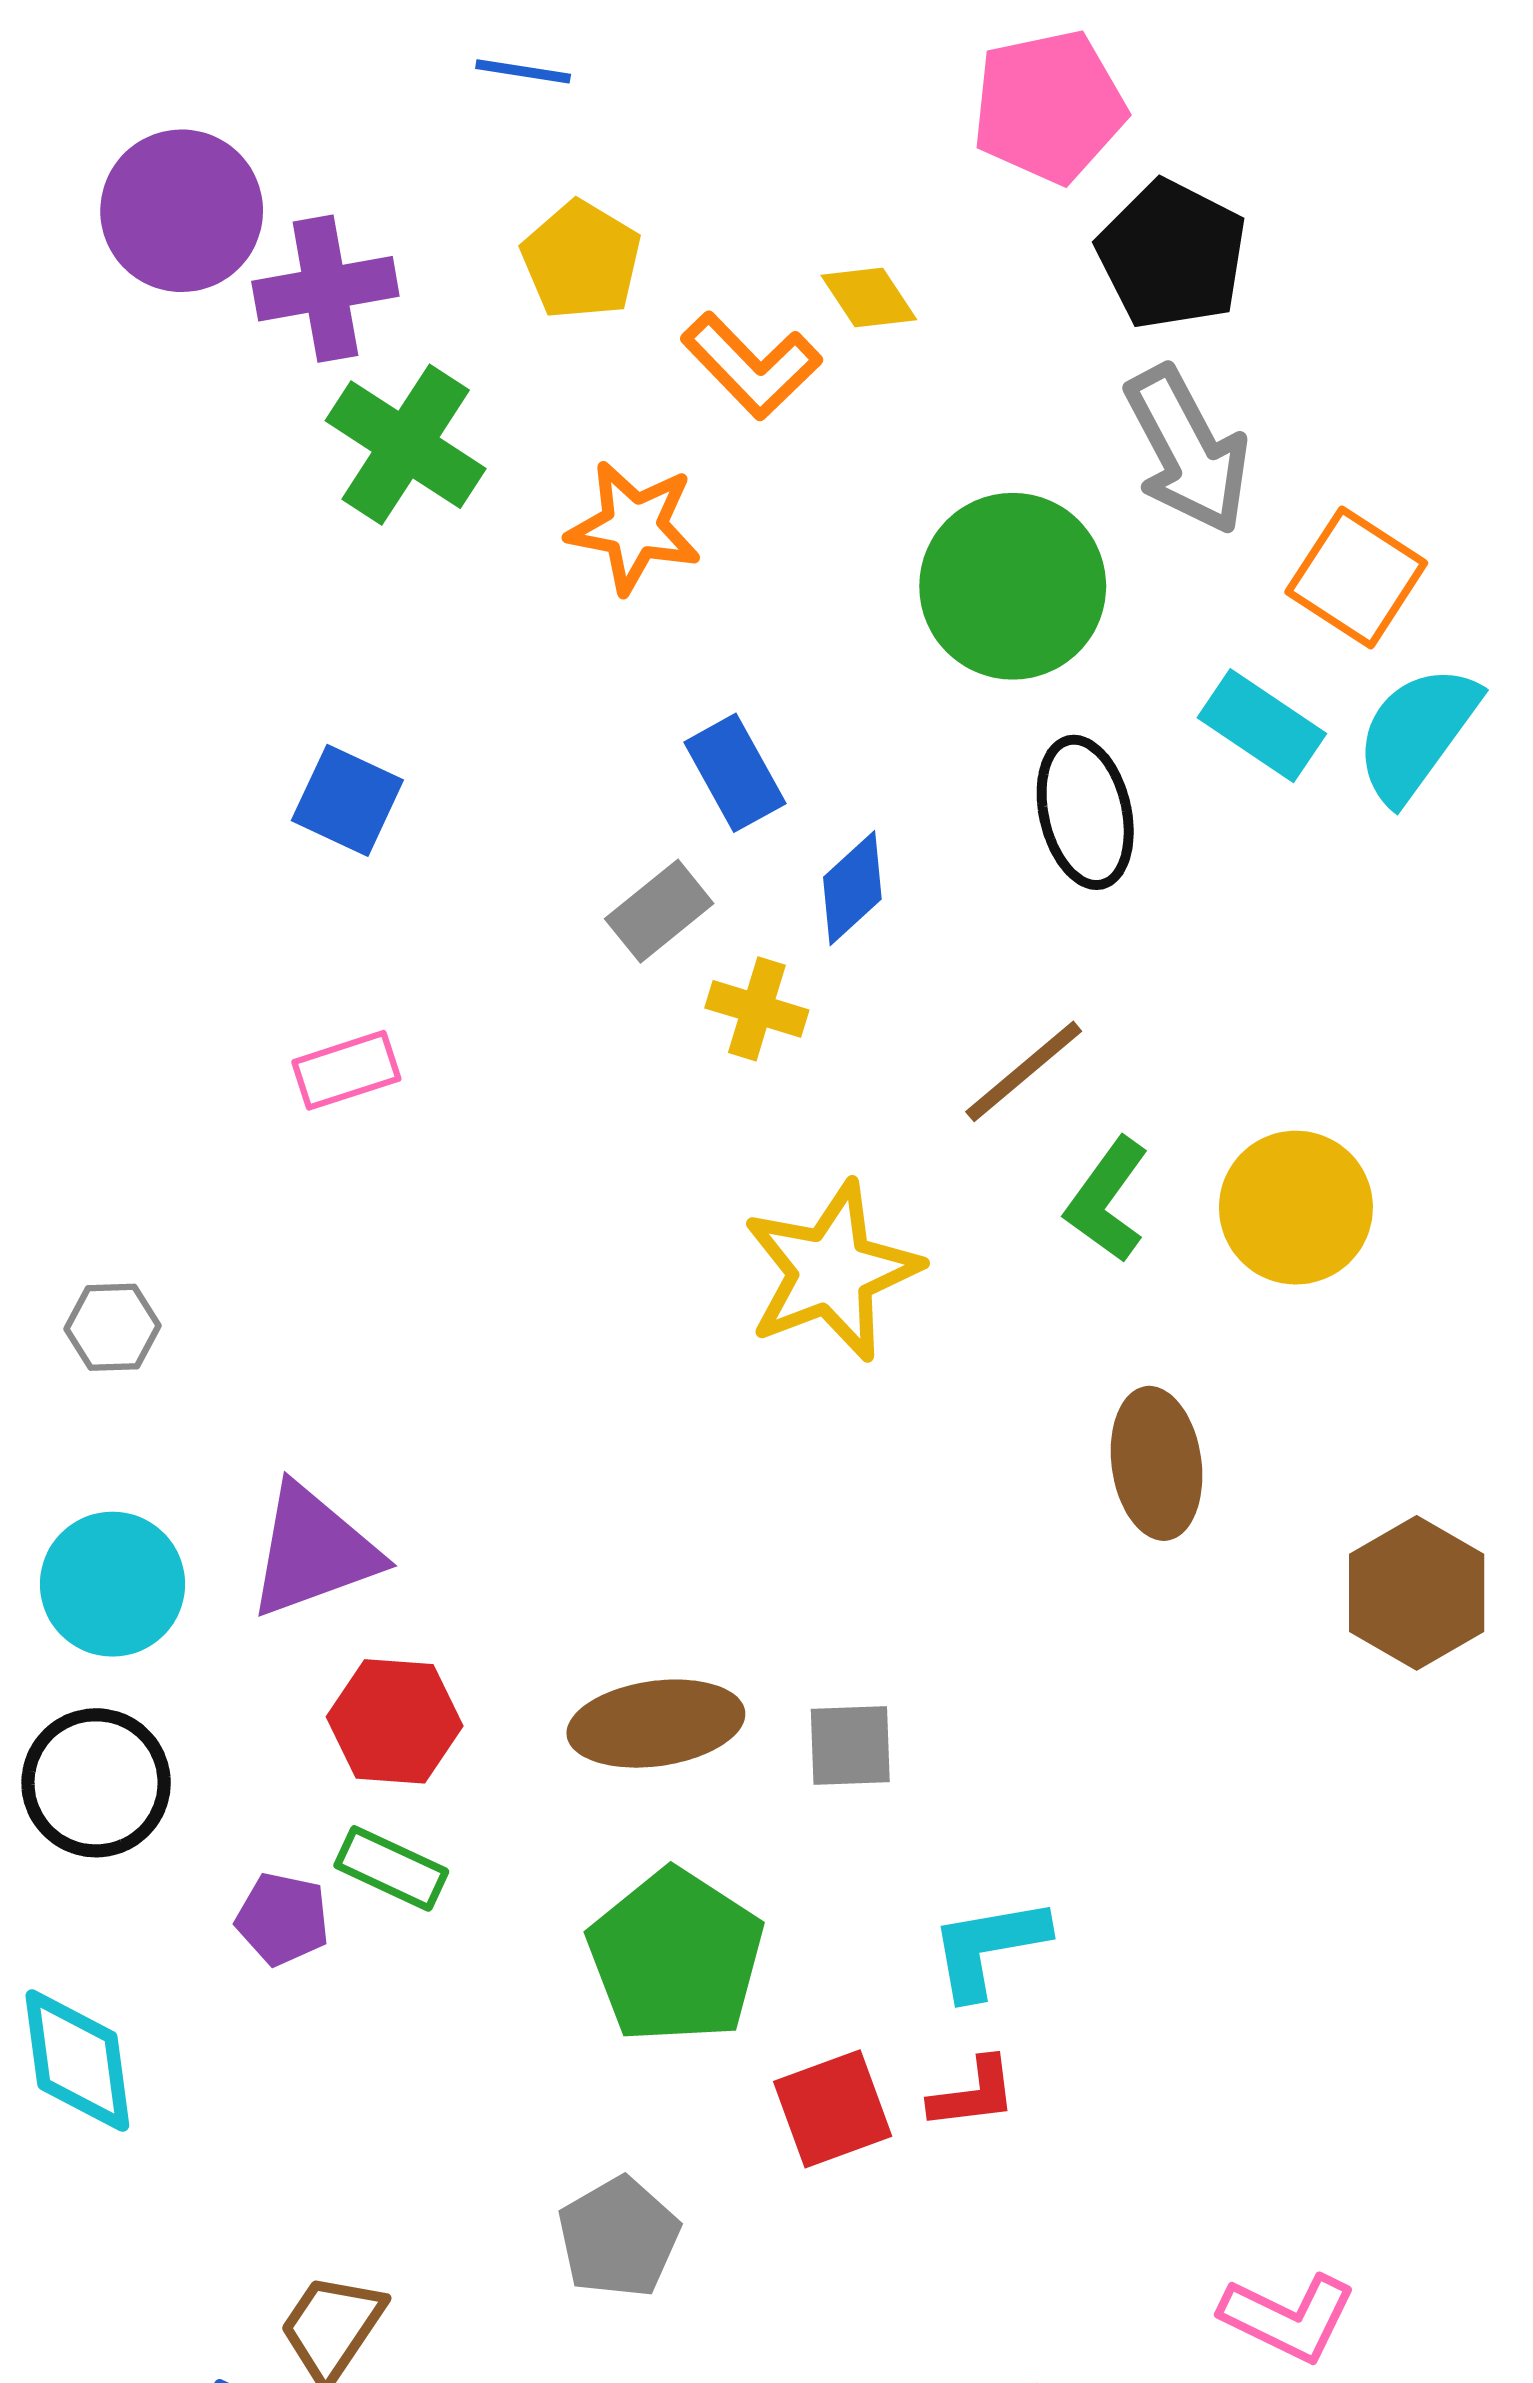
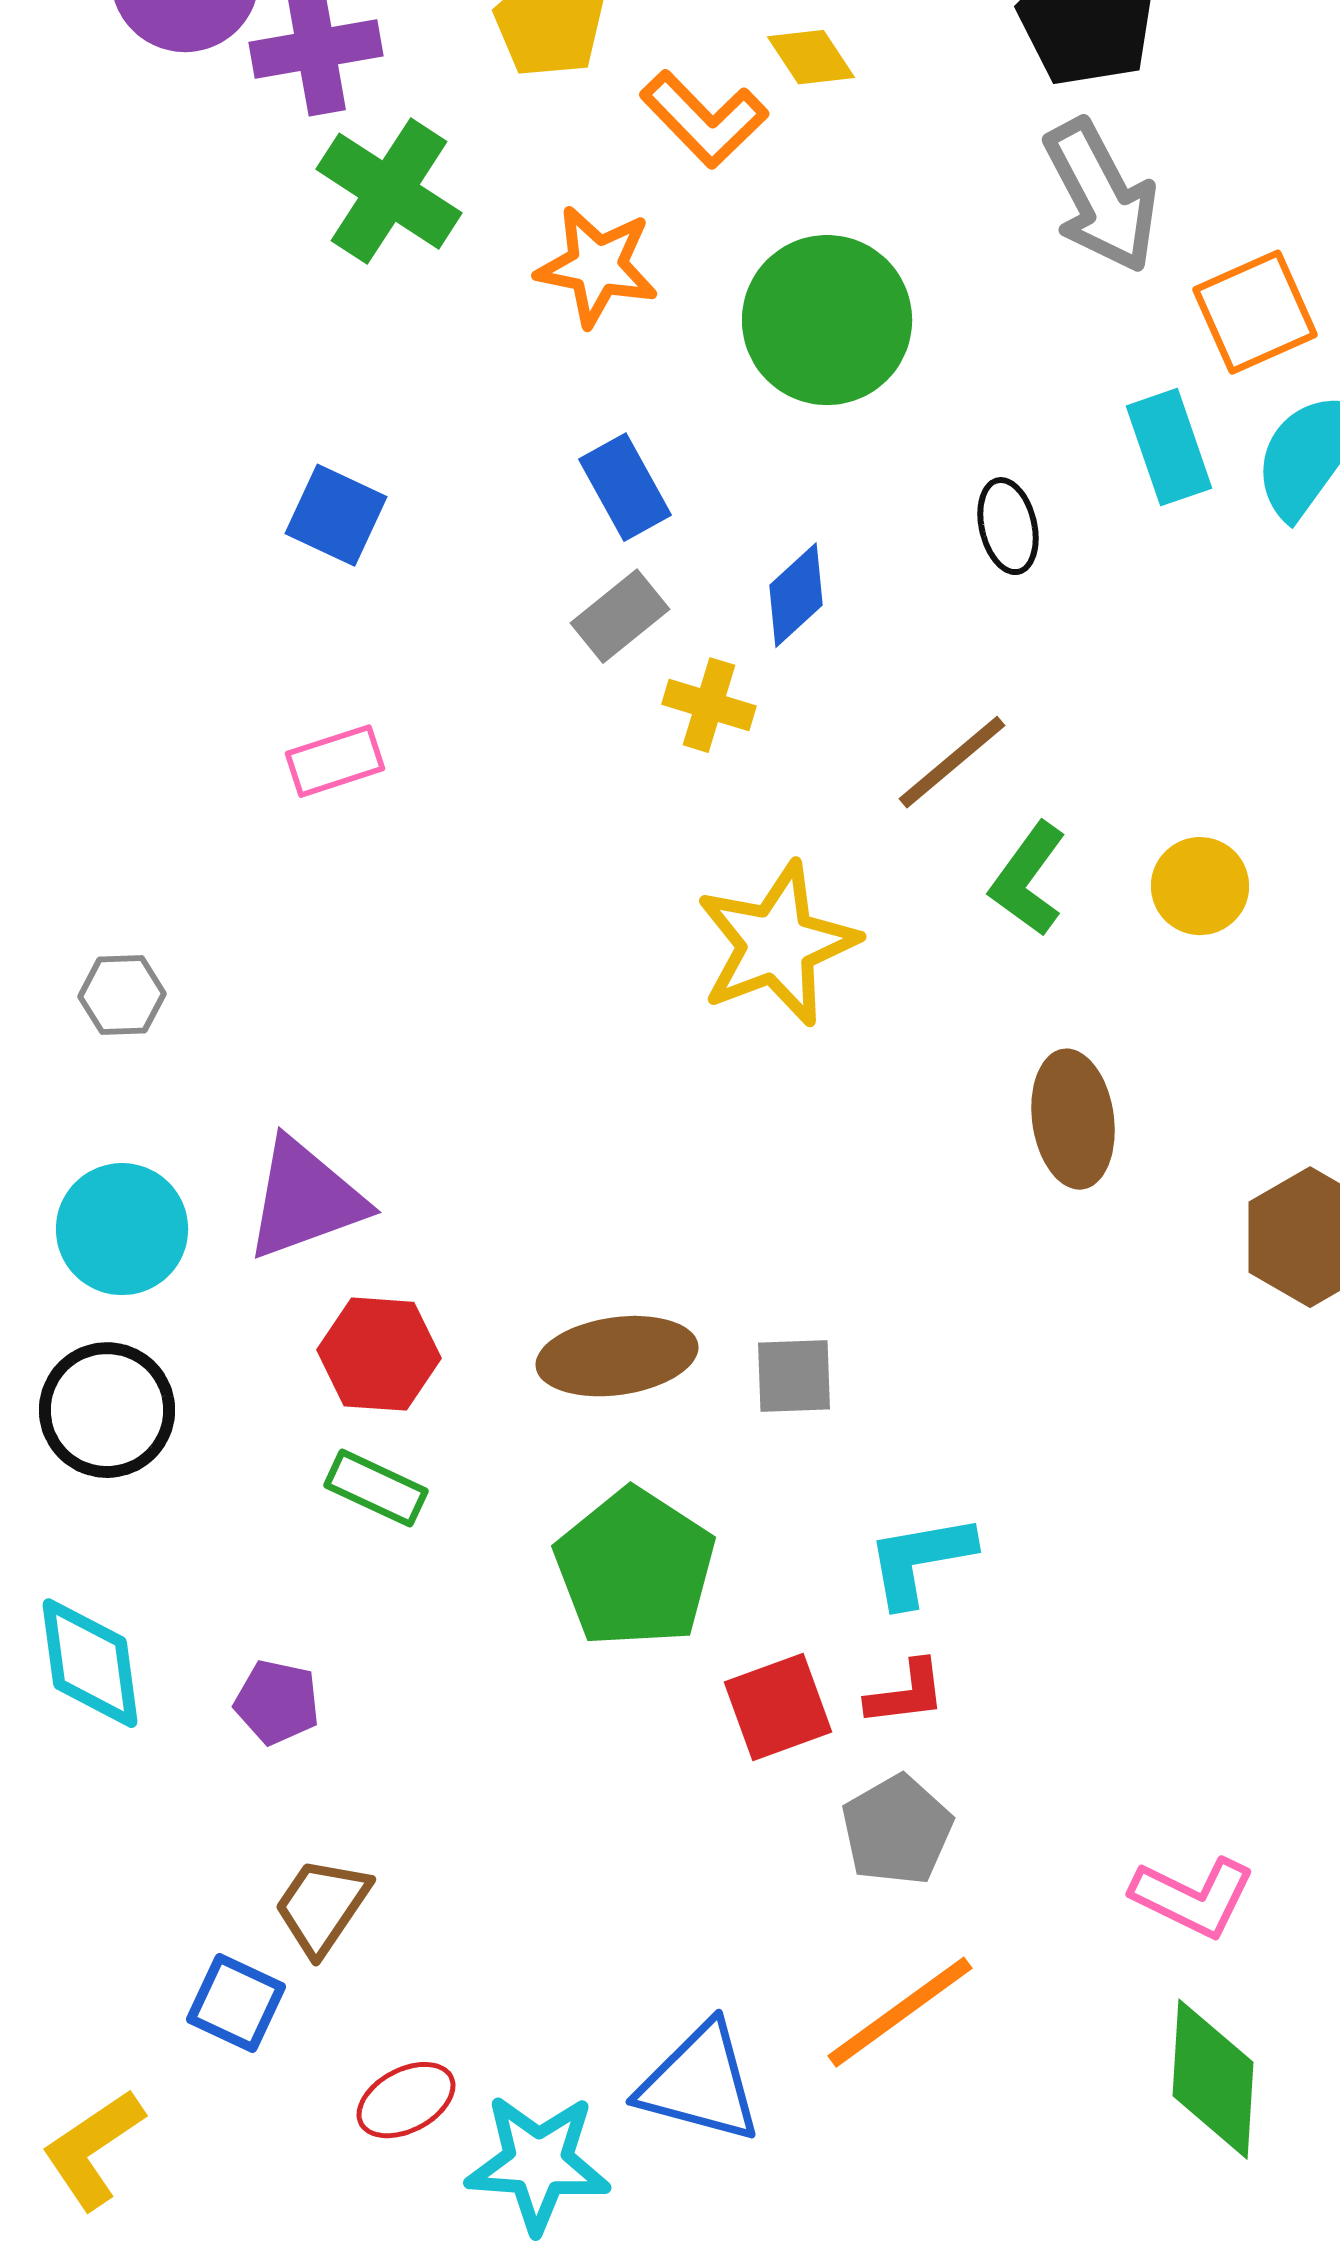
orange square: (1356, 577) -> (1255, 312), turned 33
green circle: (1013, 586) -> (827, 320), moved
cyan rectangle: (1262, 726) -> (1169, 447), turned 37
blue rectangle: (735, 773) -> (625, 487), moved
black ellipse: (1085, 812) -> (1008, 526), size x0.7
yellow circle: (1296, 1208) -> (1200, 886), size x0.7
purple pentagon: (283, 1919) -> (277, 1702), moved
gray pentagon: (619, 2237) -> (897, 1830), moved

